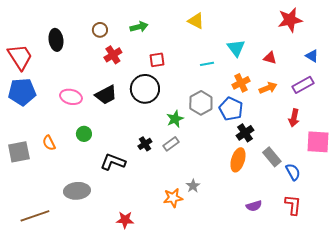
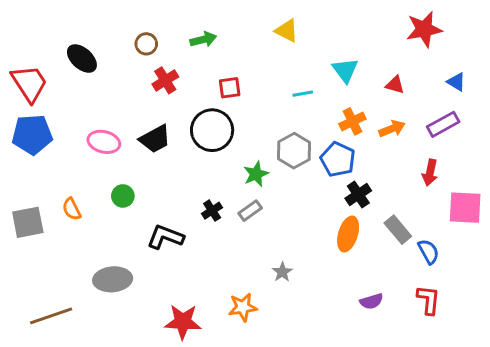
black ellipse: (56, 40) -> (82, 59), turned -40
orange star: (173, 198) -> (243, 307), moved
red star: (125, 220) -> (183, 322), size x1.4

